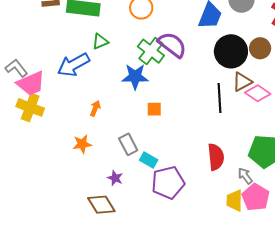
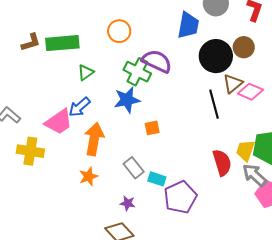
blue arrow: (73, 65) -> (80, 107), moved, size x0.7
pink trapezoid: (31, 83) -> (59, 122), moved
orange arrow: (95, 108) -> (94, 139), size x2.0
gray arrow: (245, 176) -> (255, 175), size x1.5
yellow trapezoid: (235, 201) -> (245, 150), moved, turned 30

